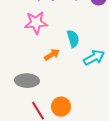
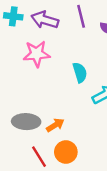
orange arrow: (52, 55) -> (55, 125), moved

